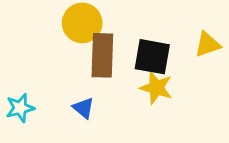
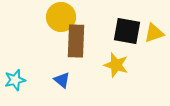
black square: (152, 57) -> (127, 31), moved

